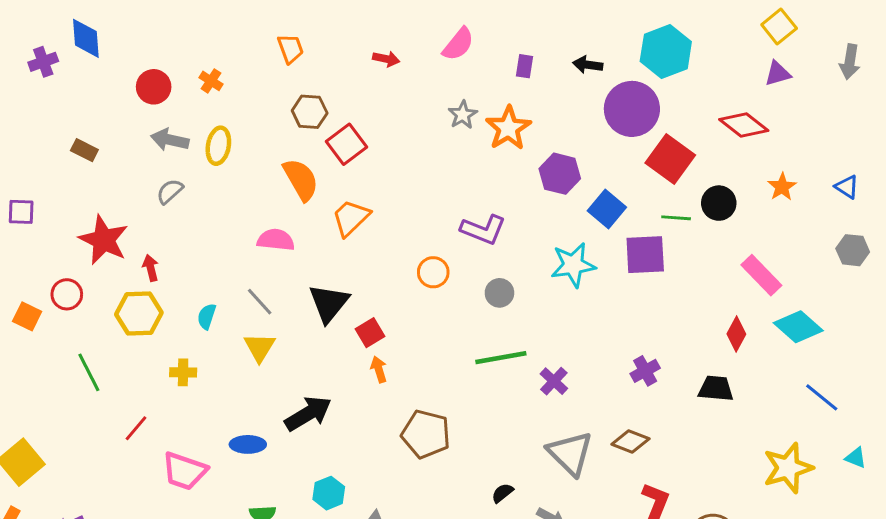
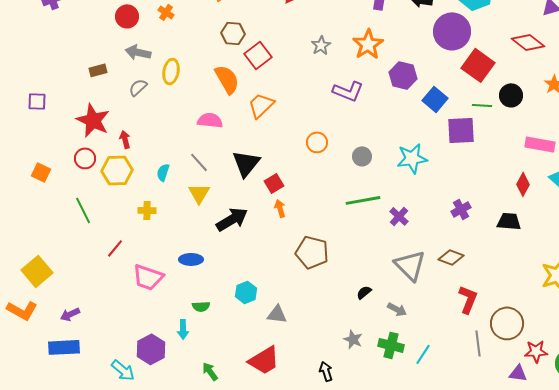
gray star: (463, 115) -> (321, 45), moved
yellow ellipse: (218, 146) -> (171, 71), moved
brown rectangle: (84, 150) -> (98, 70), moved, turned -42
purple L-shape: (483, 230) -> (348, 91), moved
cyan star: (573, 265) -> (412, 158), moved
pink rectangle: (761, 275) -> (540, 144), turned -36
red circle: (67, 294) -> (85, 158), moved
black arrow: (308, 414) -> (232, 219), moved

